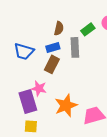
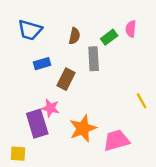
blue rectangle: (53, 47) -> (42, 64), moved
blue trapezoid: (24, 51) -> (30, 30), moved
yellow square: (31, 126) -> (18, 154), moved

